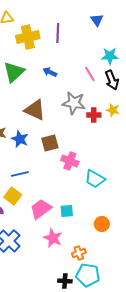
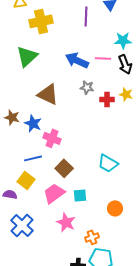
purple line: (58, 33) -> (86, 16), moved
blue arrow: (50, 72) -> (77, 60), moved, size x1.6
pink line: (90, 74) -> (103, 58), turned -56
gray star: (74, 103) -> (87, 87), size x0.6
brown square: (50, 143) -> (64, 168), moved, turned -30
pink cross: (70, 161) -> (52, 138), moved

